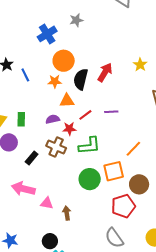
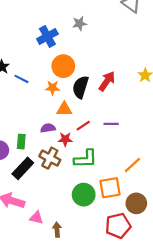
blue line: (25, 75) -> (21, 79), turned -40
green rectangle: (21, 119) -> (21, 142), moved
black rectangle: (32, 158) -> (23, 168), size x1.5

